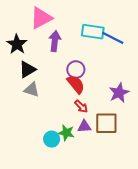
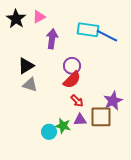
pink triangle: (41, 18) -> (39, 17), size x0.6
black star: (17, 44) -> (16, 19), moved
red semicircle: (76, 84) -> (72, 80), turned 84
purple star: (119, 93) -> (113, 101), moved

